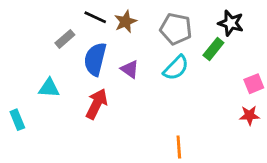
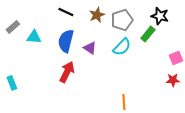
brown star: (125, 22) -> (97, 15), moved
gray pentagon: (176, 29) -> (122, 20), turned -30
gray rectangle: (65, 39) -> (13, 27), moved
cyan triangle: (49, 88) -> (34, 37), moved

